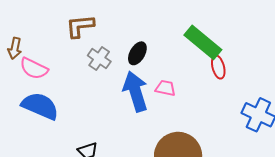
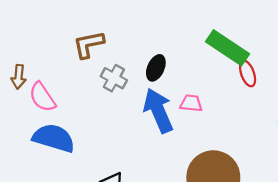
pink semicircle: (34, 69) -> (42, 97), turned 36

